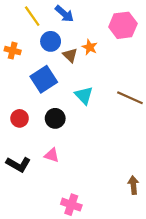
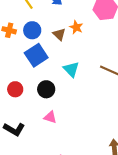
blue circle: (51, 41) -> (32, 30), moved
pink triangle: (52, 155) -> (50, 117), moved

